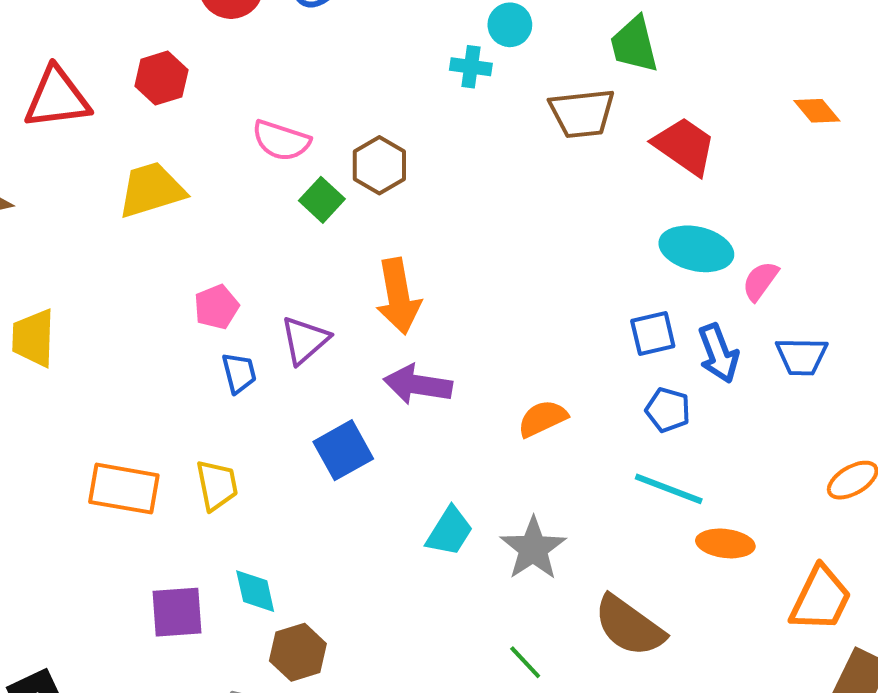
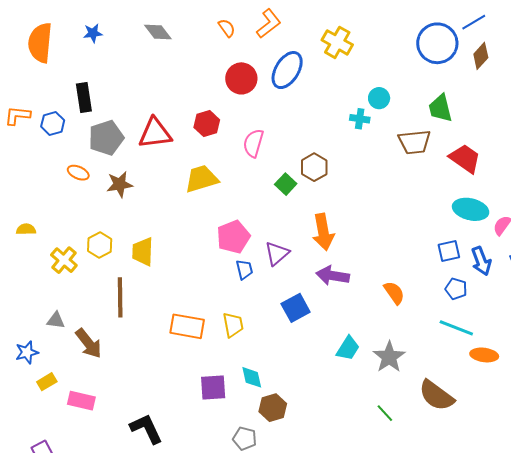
pink semicircle: (281, 141) -> (253, 143), moved, turned 88
pink pentagon: (216, 307) -> (233, 237), size x1.5
orange semicircle: (543, 419) -> (394, 293), turned 80

